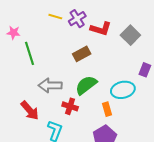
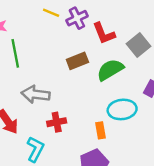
red L-shape: (101, 29) -> (104, 33), turned 45
green semicircle: (86, 85) -> (110, 70), moved
red cross: (70, 106) -> (57, 122), turned -35

